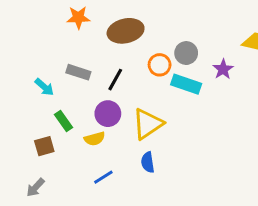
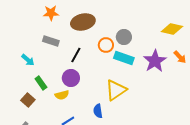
purple star: (223, 69) -> (155, 61), moved, size x1.6
gray rectangle: (78, 72) -> (51, 41), moved
yellow triangle: (148, 124) -> (116, 90), moved
brown square: (44, 146) -> (28, 100), turned -32

